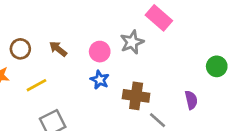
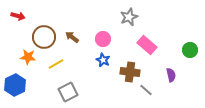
pink rectangle: (159, 18) -> (147, 45), moved
gray star: (132, 42) -> (129, 17), moved
brown circle: (20, 49) -> (44, 37), size x1.5

